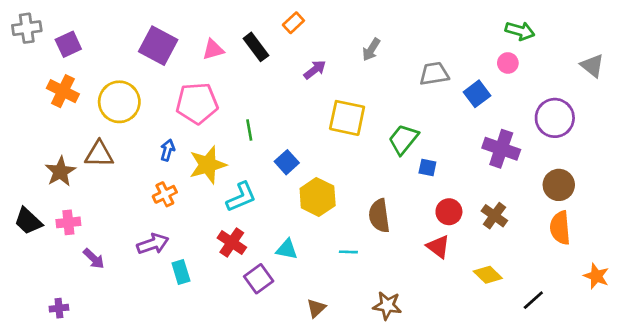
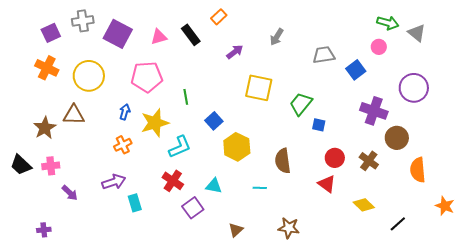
gray cross: (27, 28) -> (83, 21), moved
gray triangle: (592, 66) -> (417, 33), moved
brown circle: (559, 185) -> (397, 138), moved

